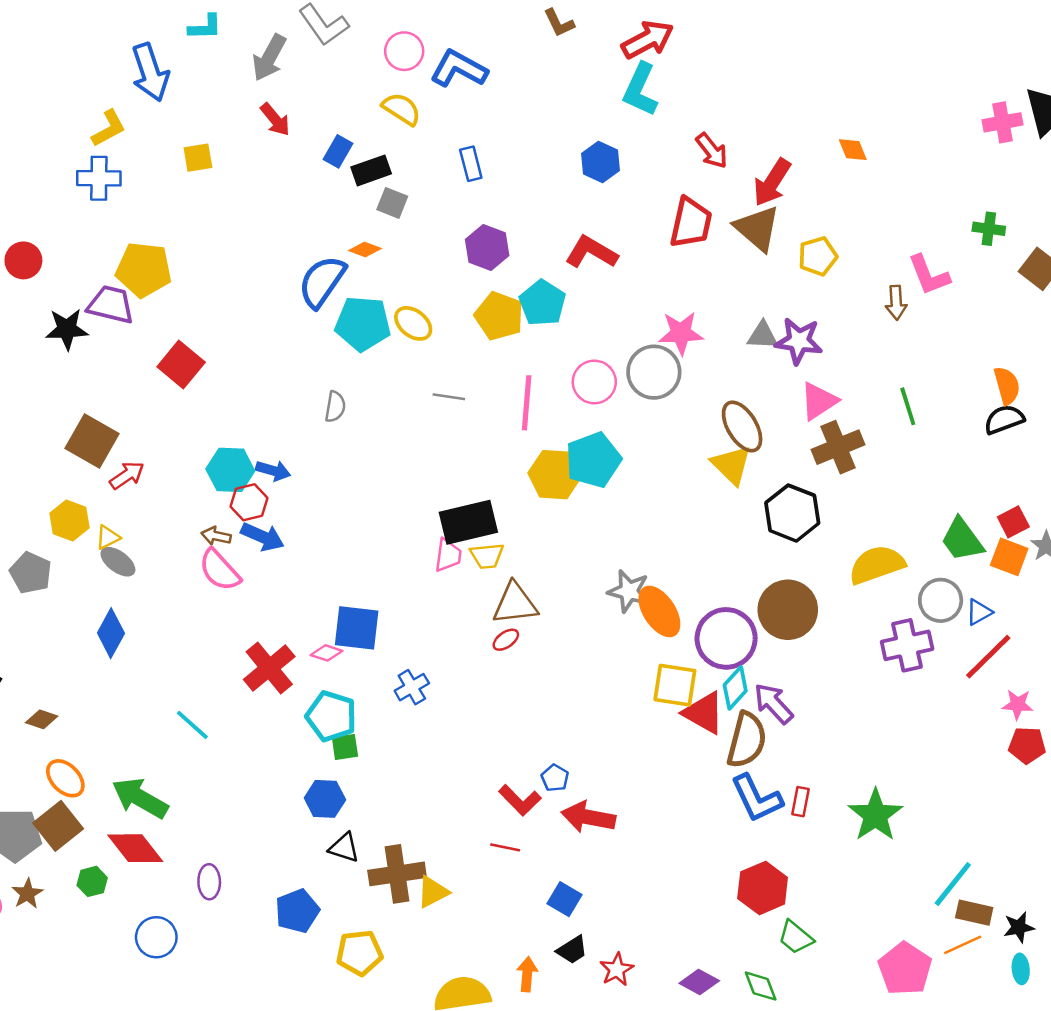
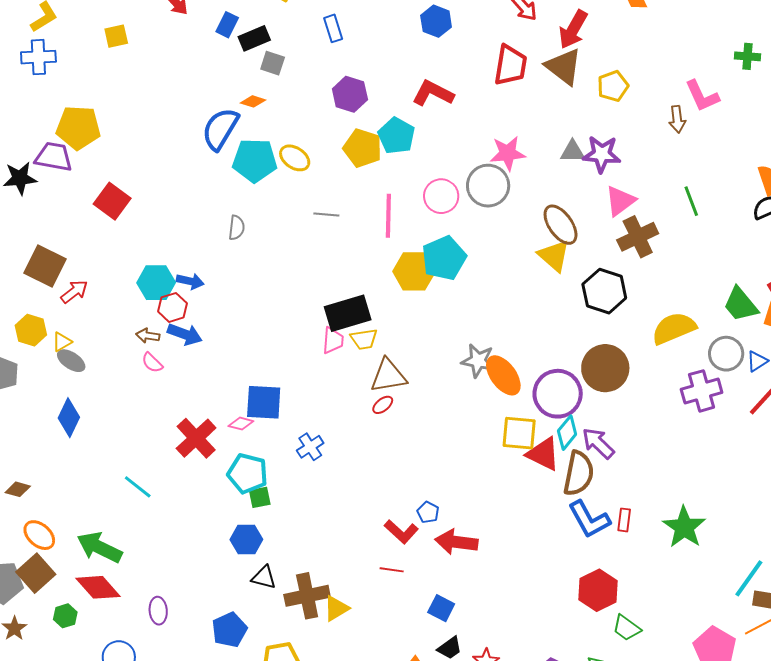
pink semicircle: (220, 570) -> (152, 363), size x0.6

